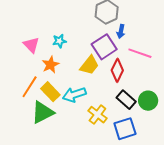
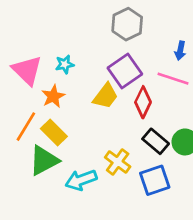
blue arrow: (121, 31) -> (180, 51), moved
pink triangle: (31, 45) -> (27, 70), size x1.4
cyan arrow: (74, 95) -> (81, 180), moved

